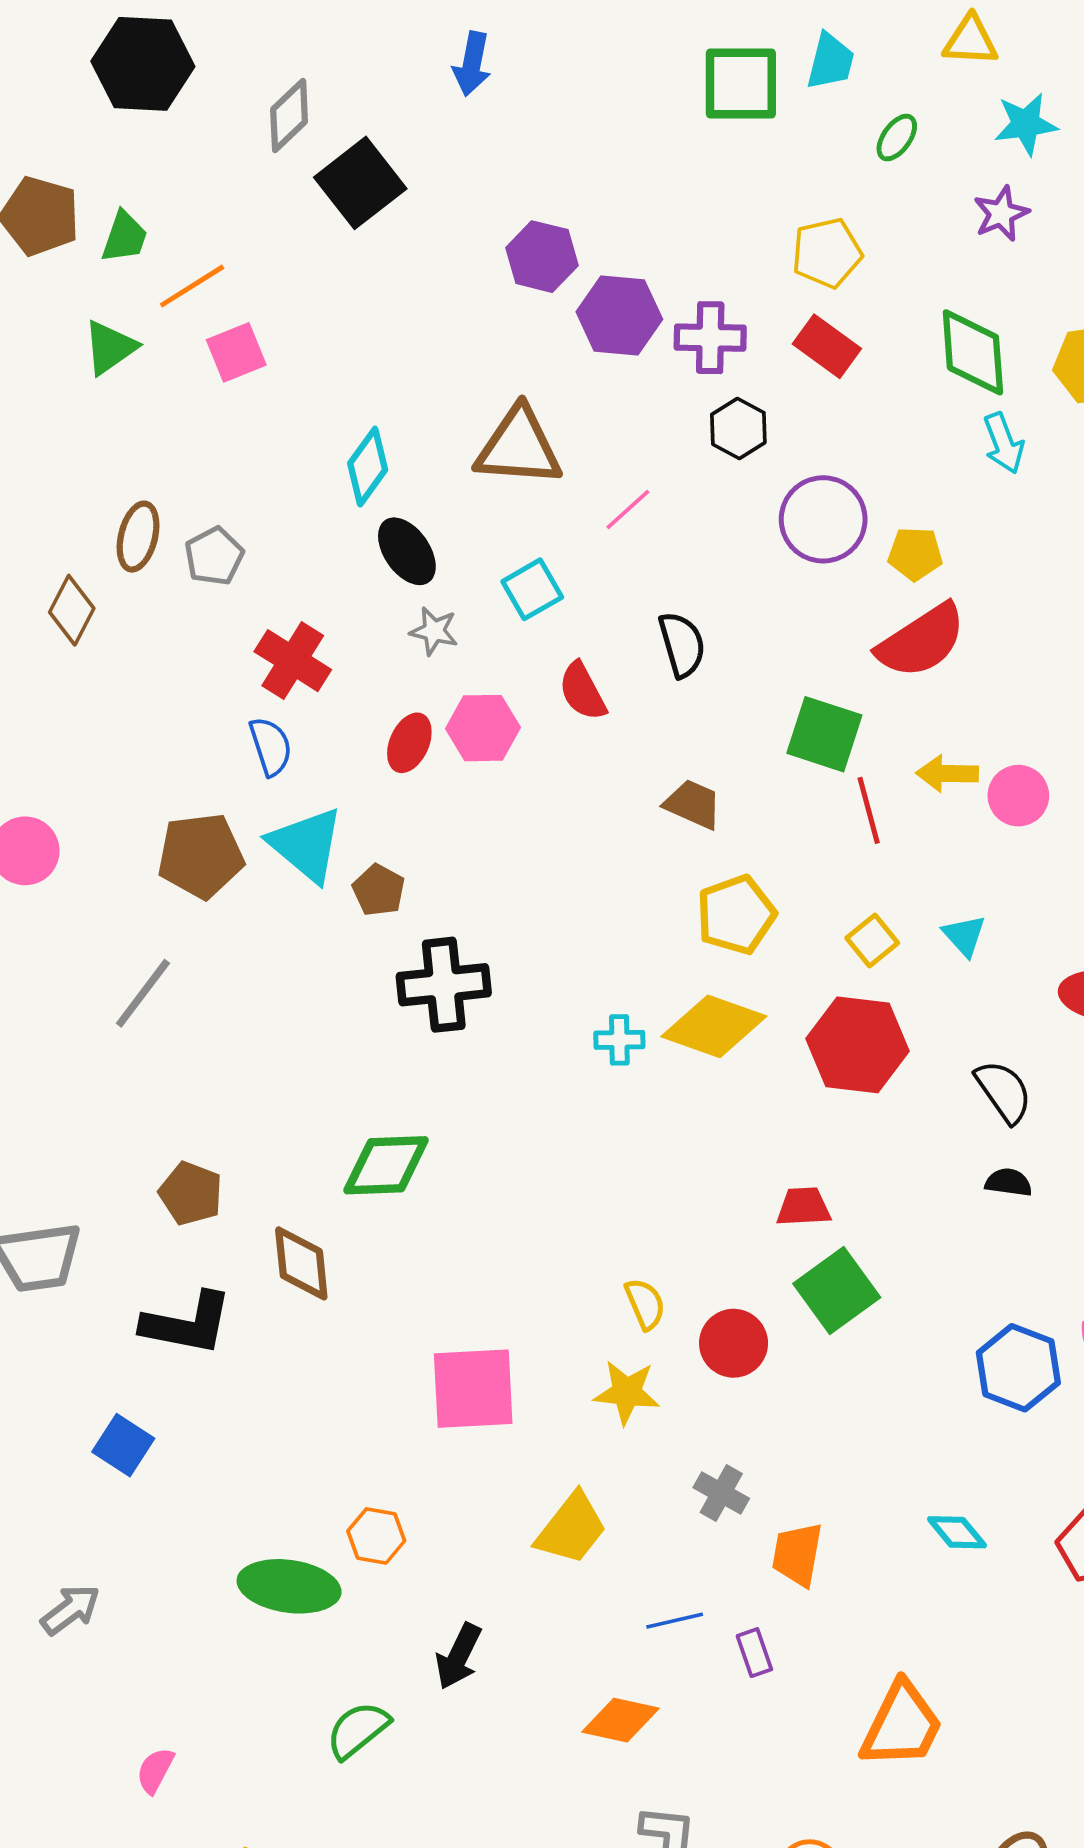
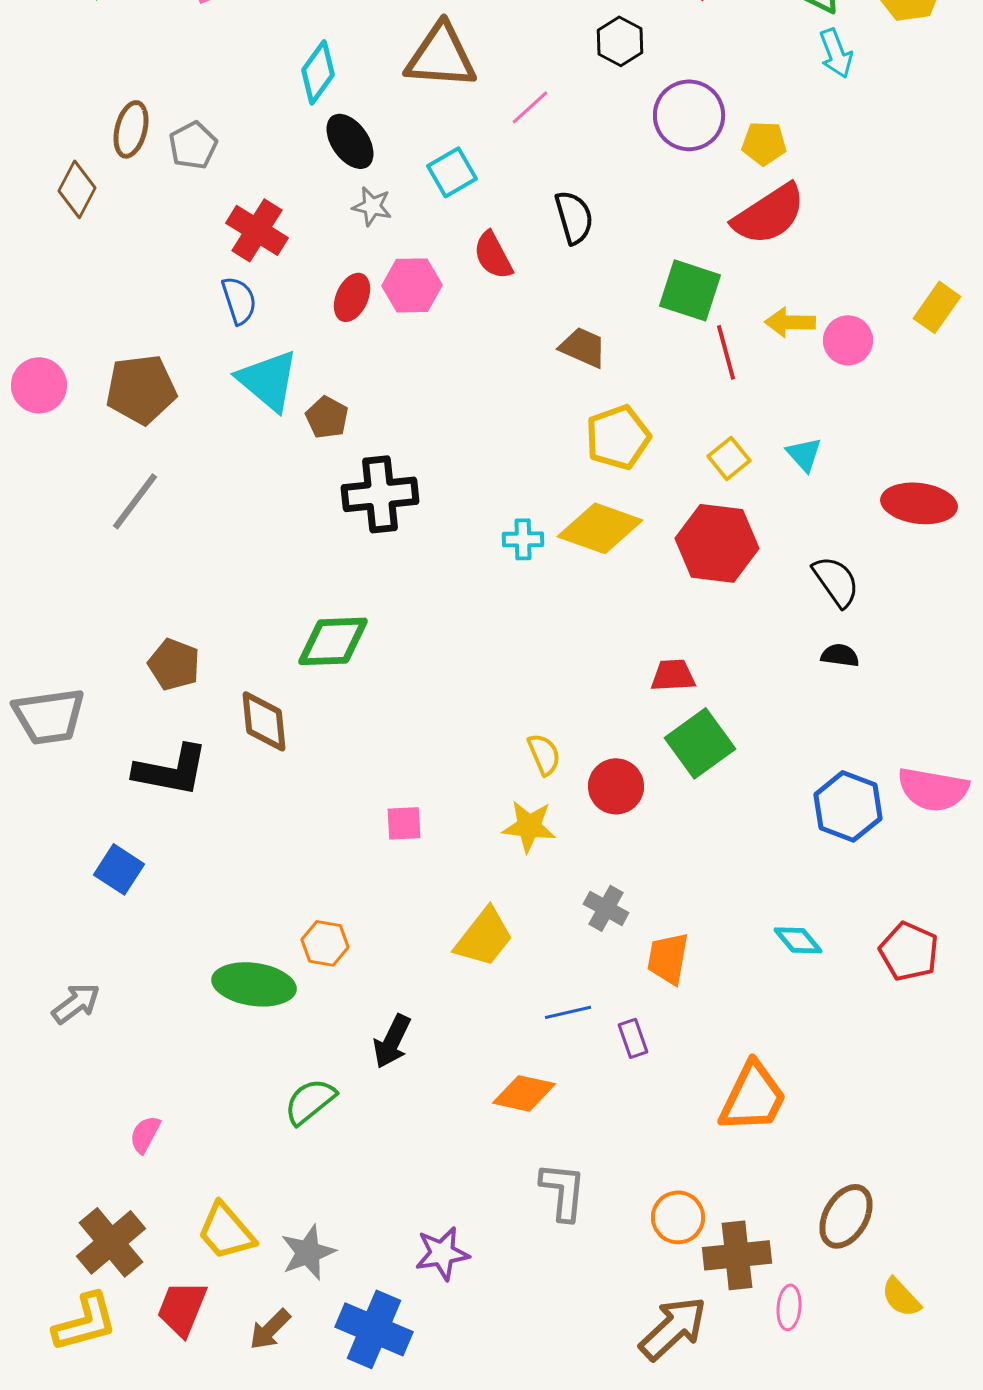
brown pentagon: (201, 856) -> (141, 389), moved
pink square: (473, 1389) -> (404, 823), size x0.5

